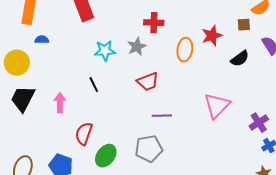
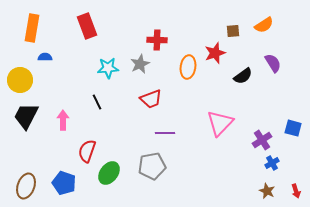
brown square: (244, 25) -> (233, 31), moved

